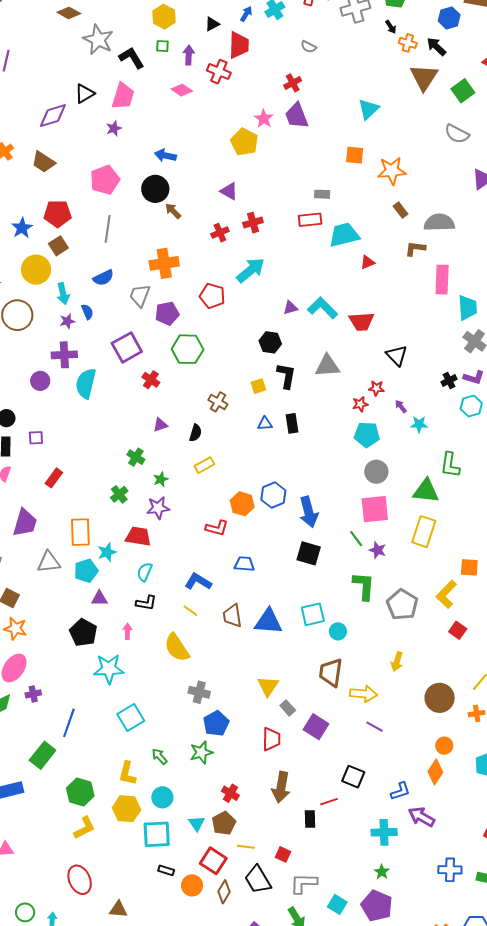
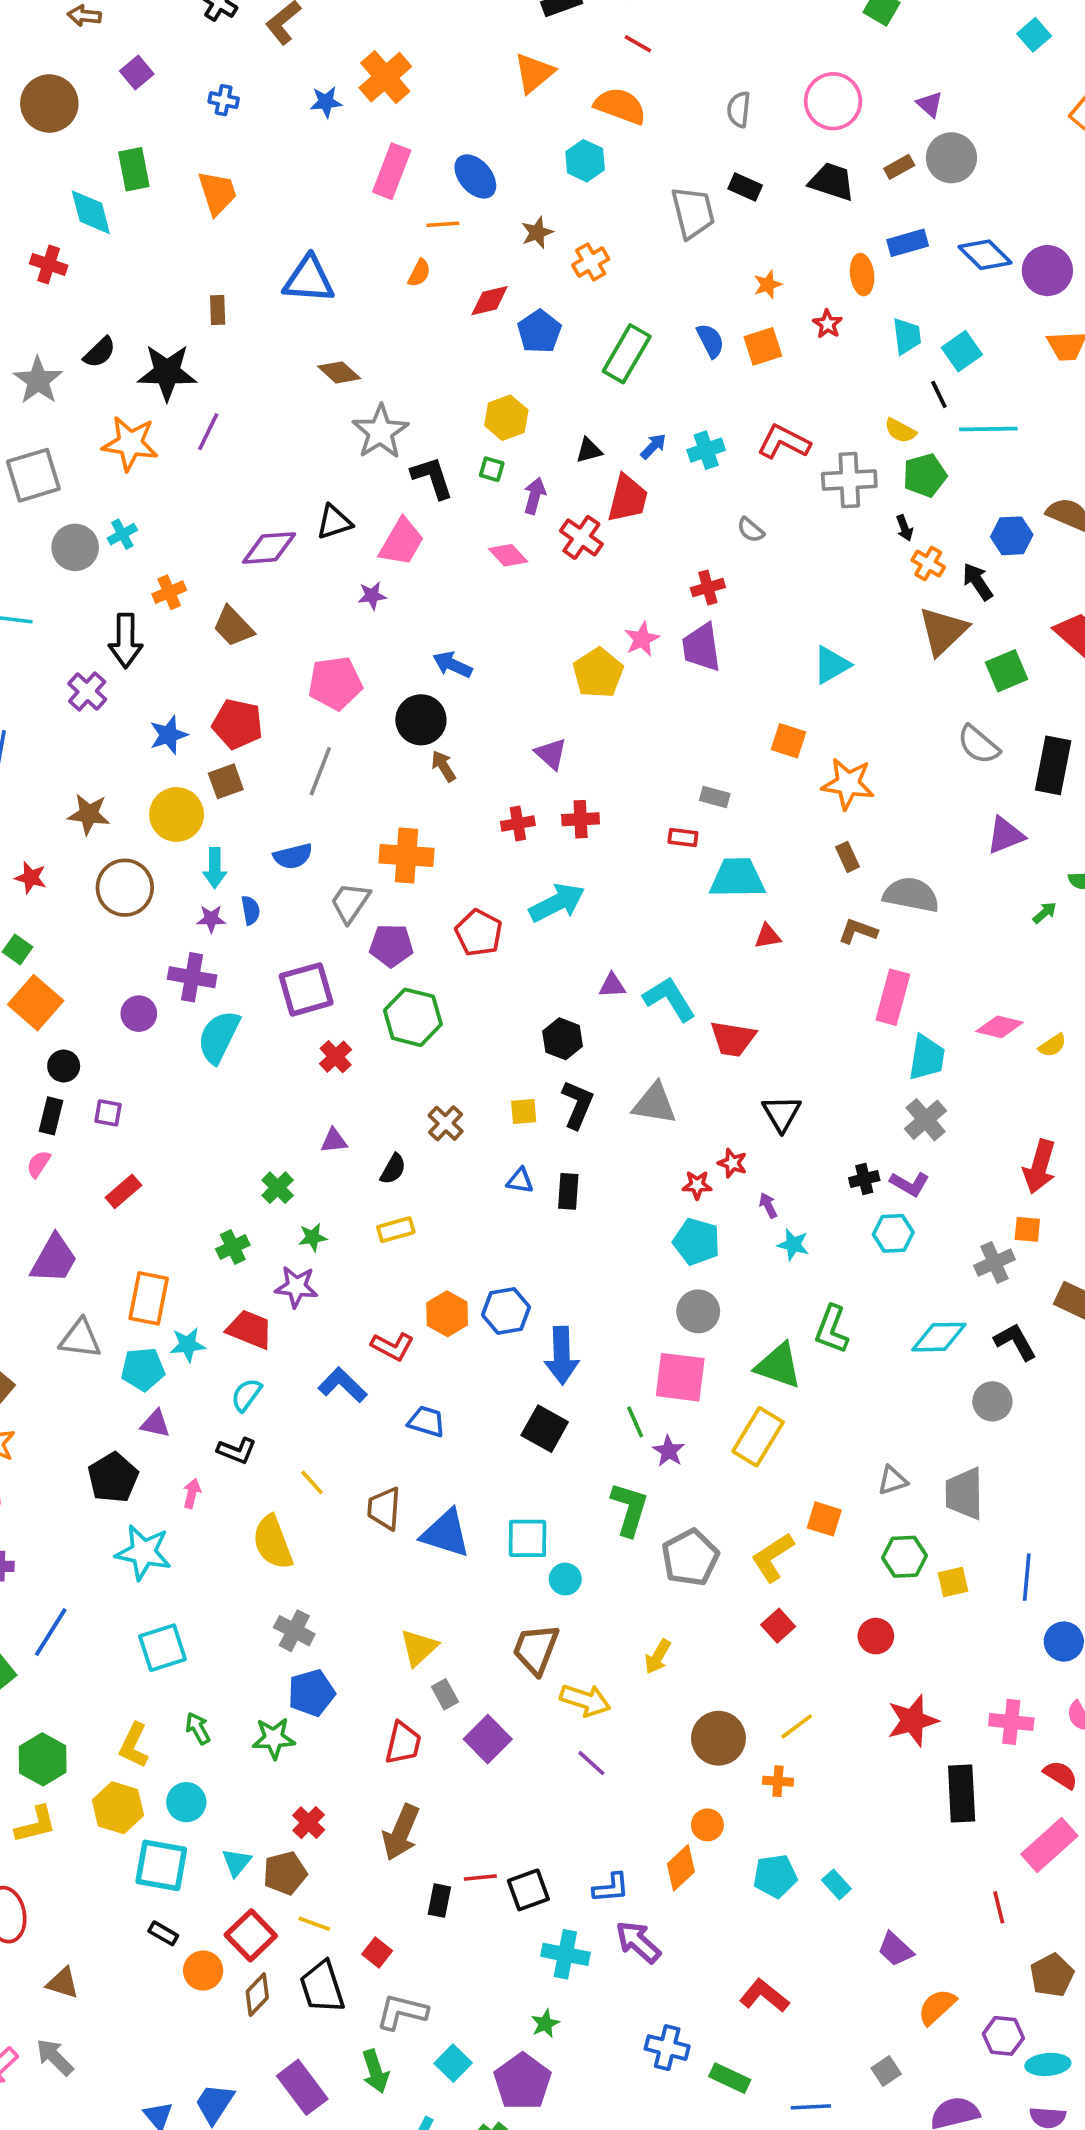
red rectangle: (310, 220) -> (683, 837), size x0.7
blue L-shape: (198, 582) -> (343, 1385), moved
black square: (353, 777) -> (528, 1890), moved, turned 35

